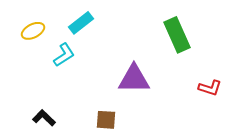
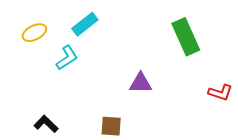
purple triangle: (134, 79) -> (141, 83), size x0.7

